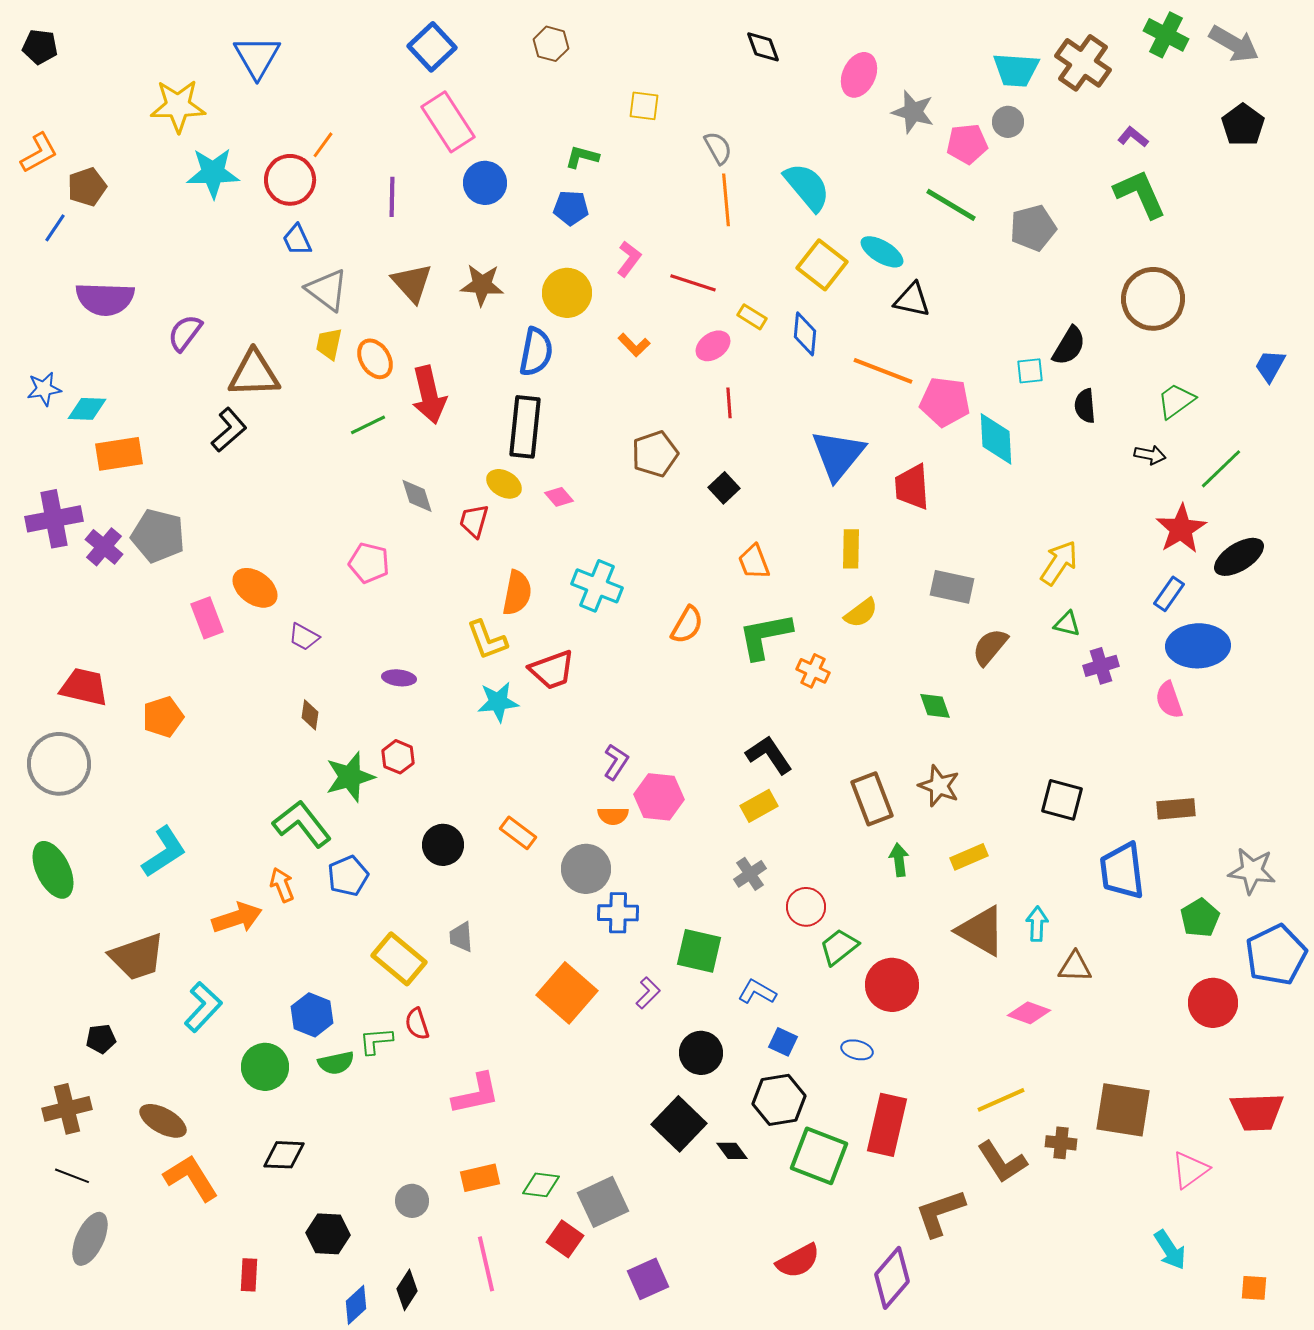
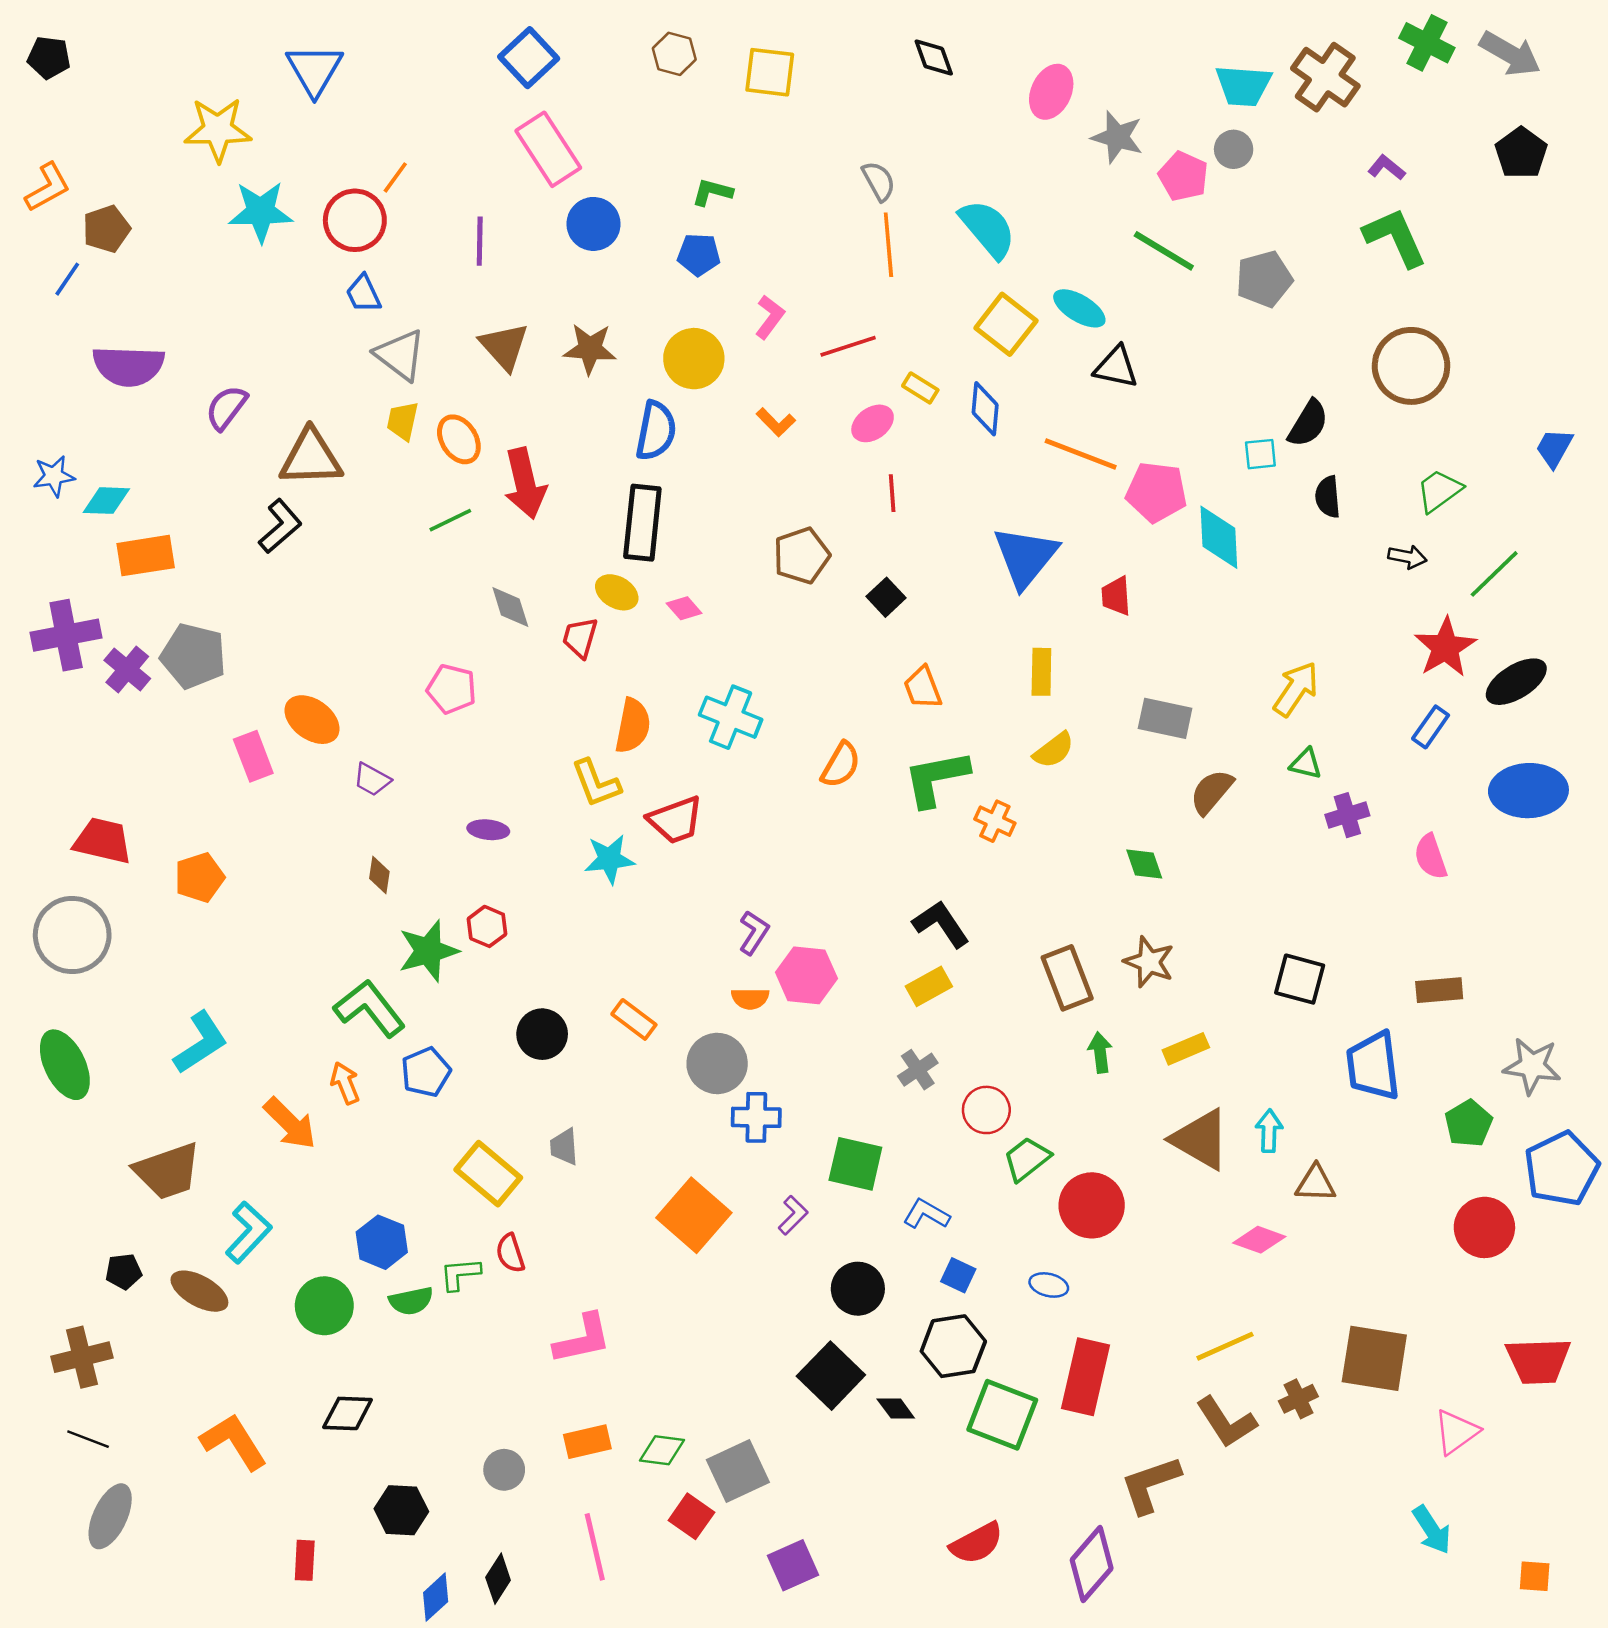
yellow square: (644, 106) -> (770, 72), moved, size x1.4
pink pentagon: (967, 144) -> (1183, 176), turned 30
red line: (693, 283) -> (848, 346), turned -36
red trapezoid: (912, 487) -> (1116, 596), size x0.7
blue ellipse: (1198, 646) -> (1528, 791), moved
orange arrow: (237, 918) -> (290, 1123), turned 63
brown ellipse: (163, 1121) -> (199, 1291), moved
brown cross: (1061, 1143) -> (1298, 1399), turned -32

